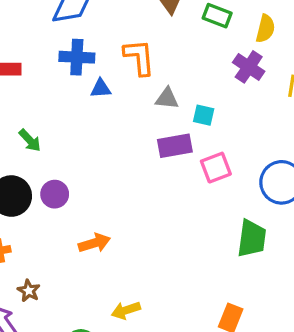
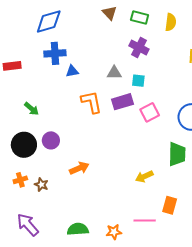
orange L-shape: (139, 57) -> (91, 102), moved
purple cross: (249, 67) -> (139, 48), moved
brown star: (29, 291) -> (41, 185), moved
yellow arrow: (126, 310) -> (144, 176), moved

